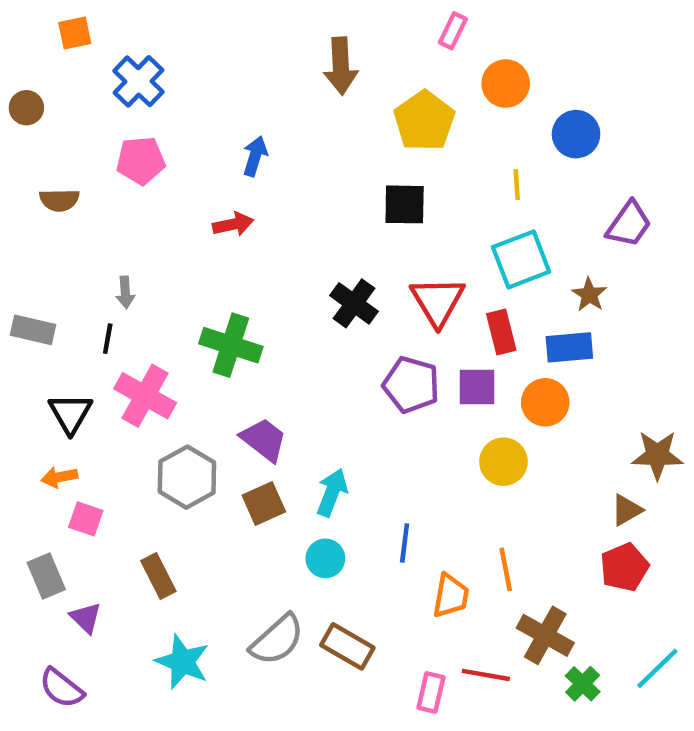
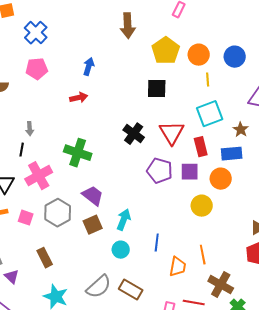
orange circle: (506, 84) -> (199, 55), moved
pink cross: (145, 396) -> (39, 176), turned 32
pink square: (86, 519) -> (26, 218), moved

